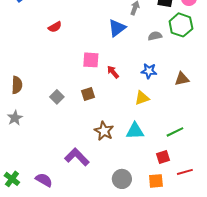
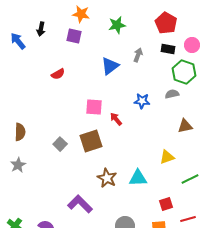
blue triangle: (117, 28) -> (110, 66), moved
gray semicircle: (155, 36) -> (172, 94), moved
blue star: (149, 71) -> (142, 101), moved
brown square: (88, 94) -> (91, 141), size x1.6
yellow triangle: (142, 98) -> (167, 157), moved
green line: (175, 132) -> (190, 179), moved

